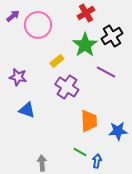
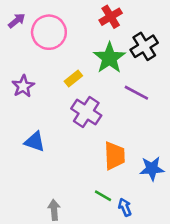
purple star: (18, 77) -> (23, 86), moved, turned 30
blue arrow: (97, 161) -> (125, 207), turned -32

